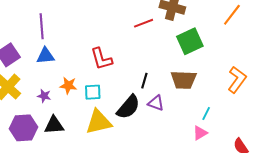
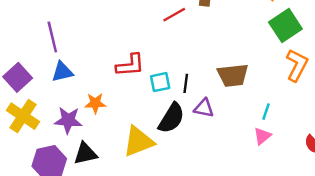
green square: (190, 41) -> (285, 26), moved
red L-shape: (101, 59) -> (130, 65), turned -70
cyan square: (93, 92) -> (160, 82), moved
purple star: (44, 96) -> (68, 120), size x1.6

